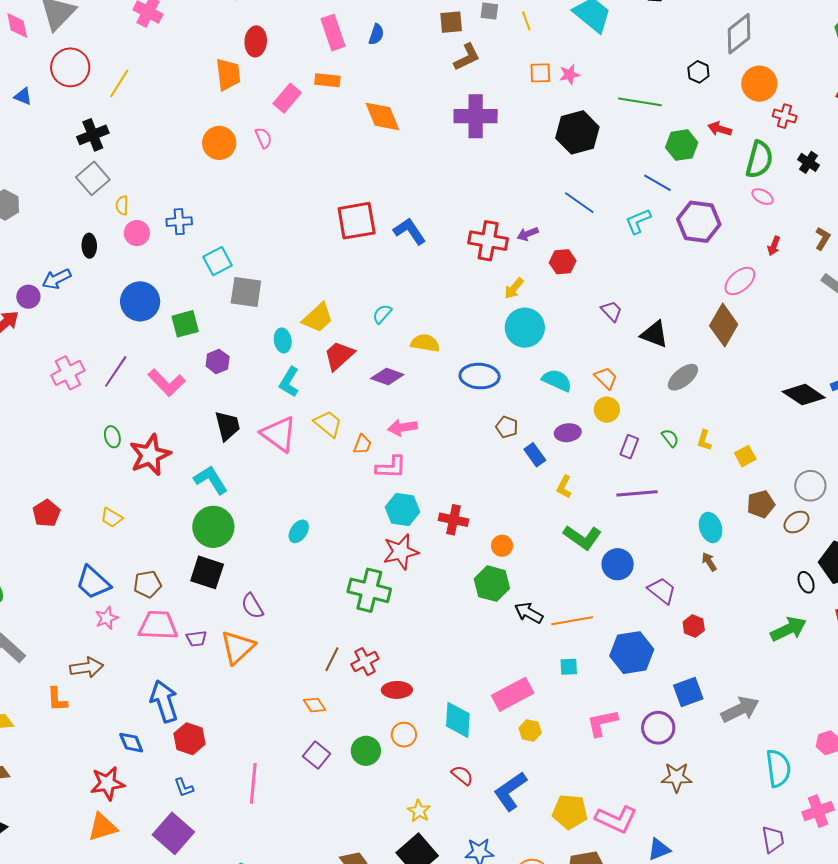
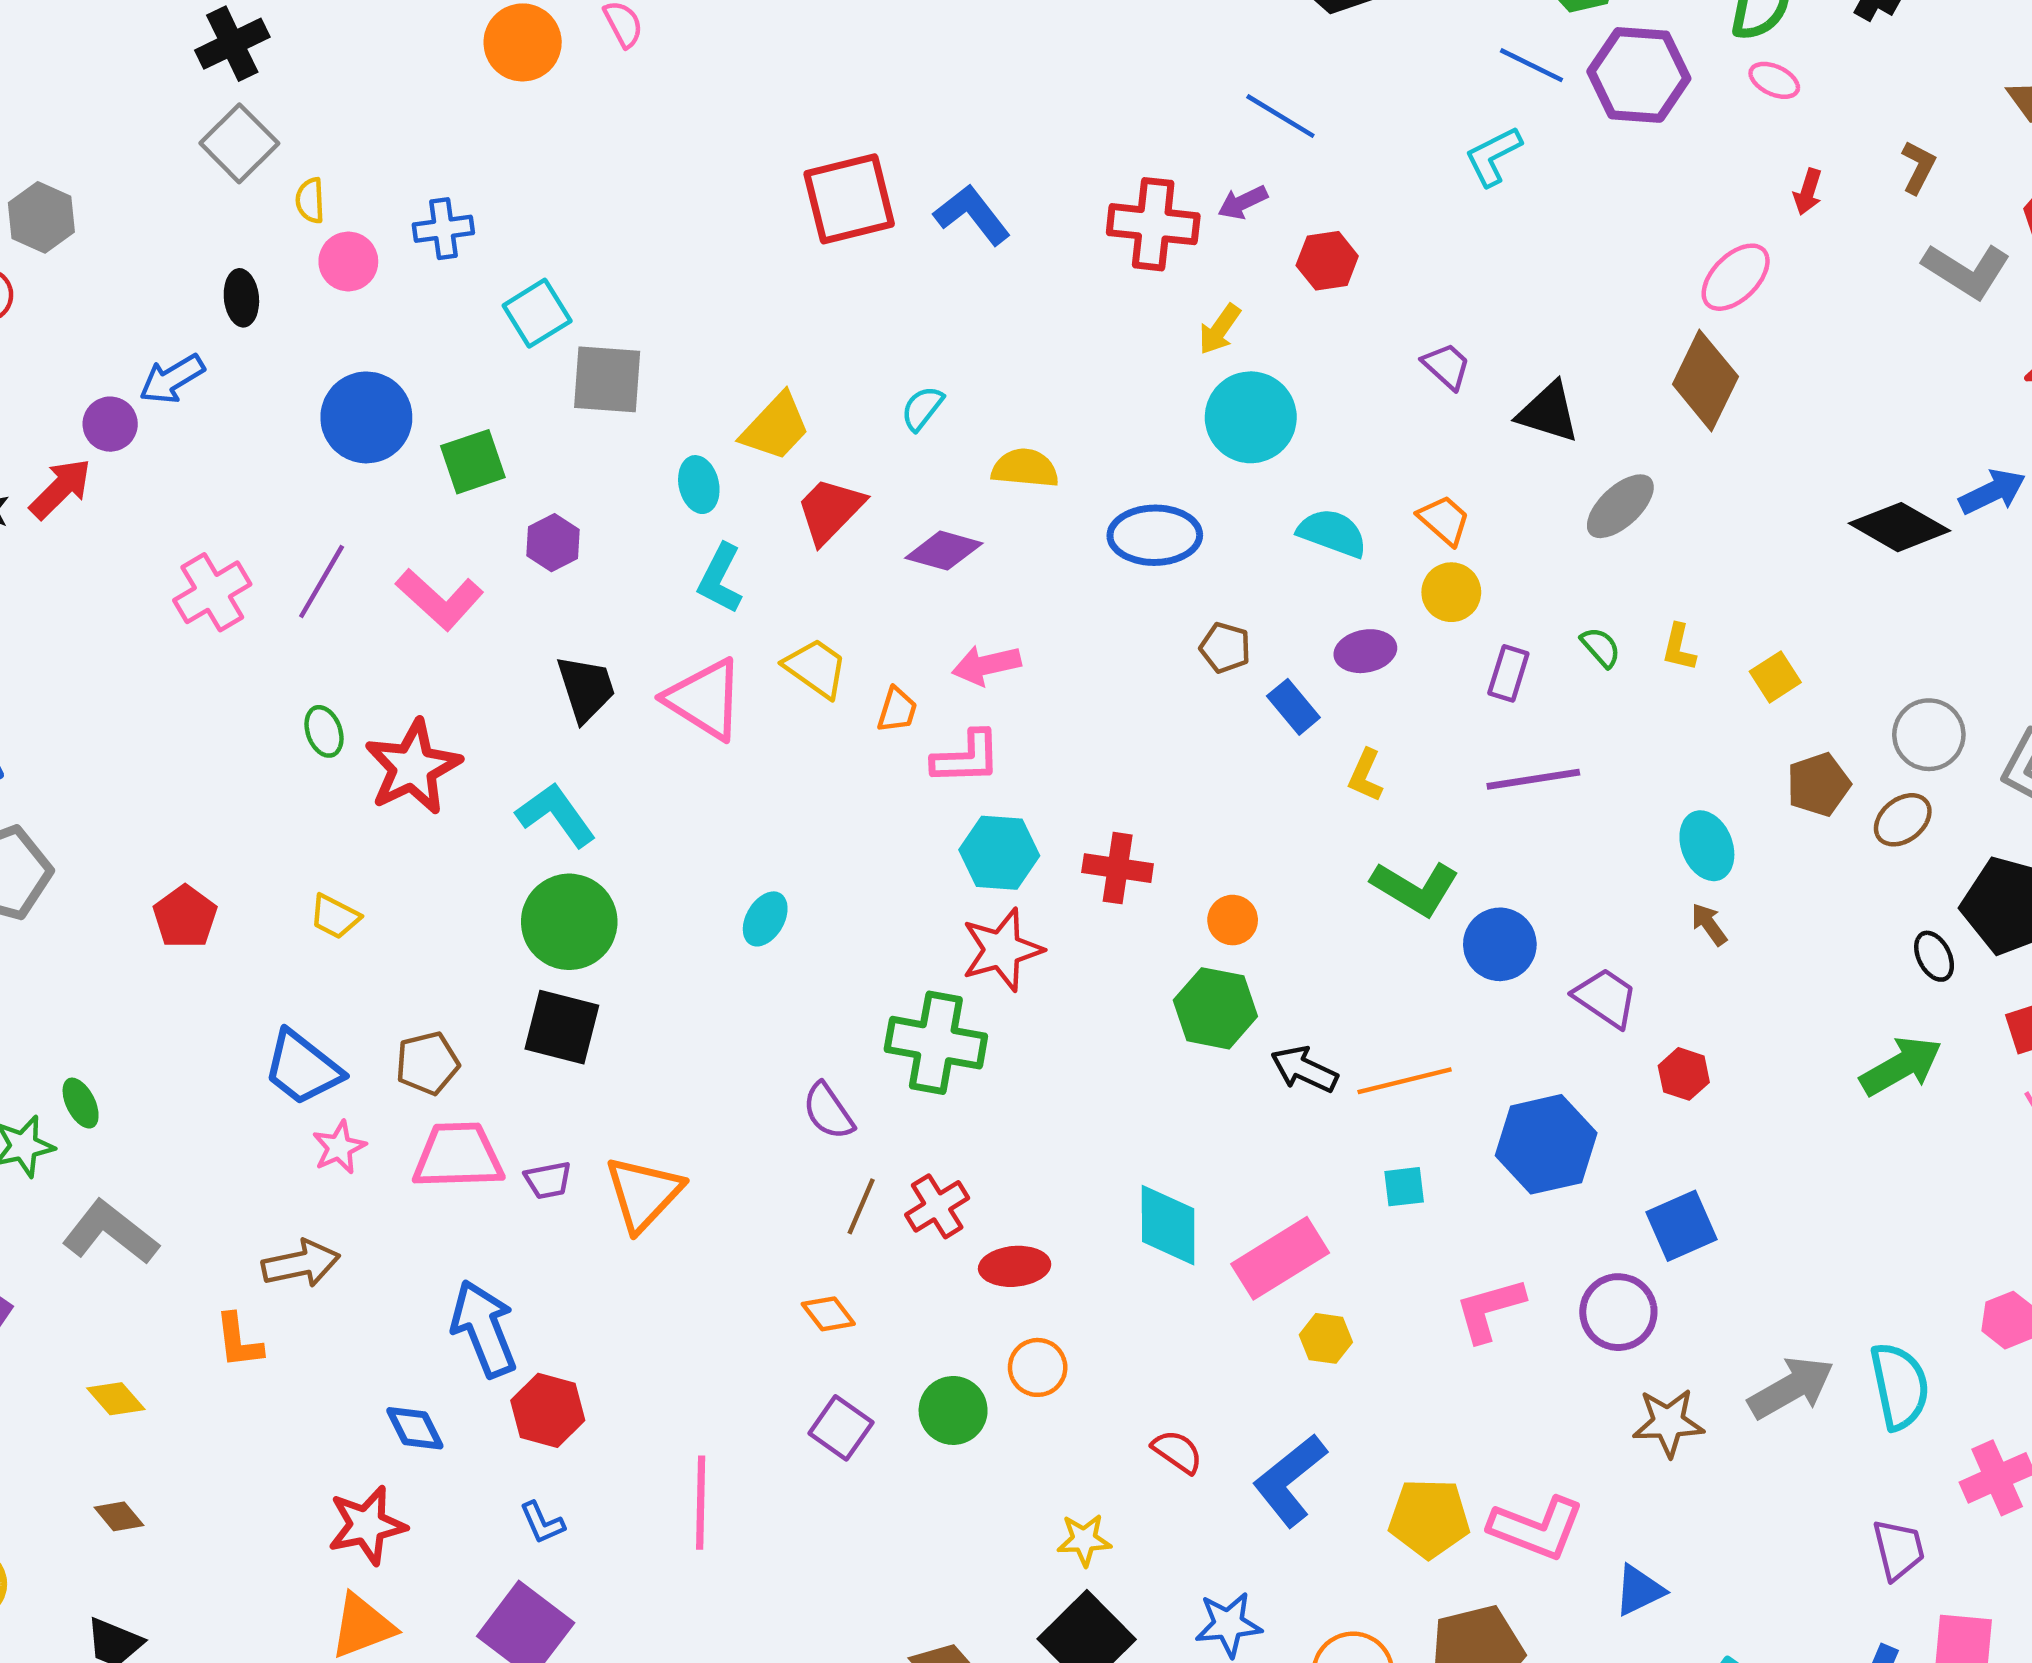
blue line: (579, 203) -> (1280, 116), moved
purple hexagon: (699, 222) -> (1639, 75), moved
purple semicircle: (252, 606) -> (828, 1111), moved
gray arrow: (740, 709) -> (1791, 1388), moved
cyan diamond: (458, 720) -> (1168, 1225), moved
yellow star: (419, 811) -> (1084, 1540), turned -30

